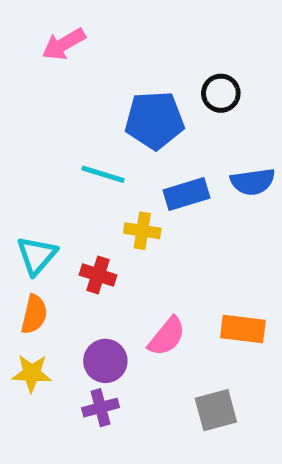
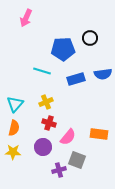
pink arrow: (64, 44) -> (26, 18), turned -36
yellow cross: (142, 231) -> (46, 102), moved, turned -32
red cross: (98, 275) -> (49, 123), moved
purple cross: (100, 408) -> (59, 170), moved
gray square: (216, 410) -> (77, 160), moved, turned 36

